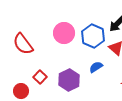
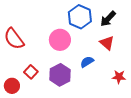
pink circle: (64, 33) -> (60, 40), moved
blue hexagon: (93, 36) -> (80, 17), moved

